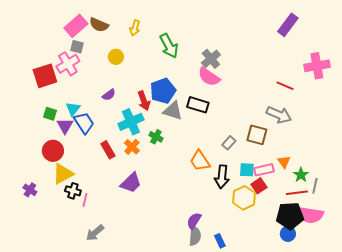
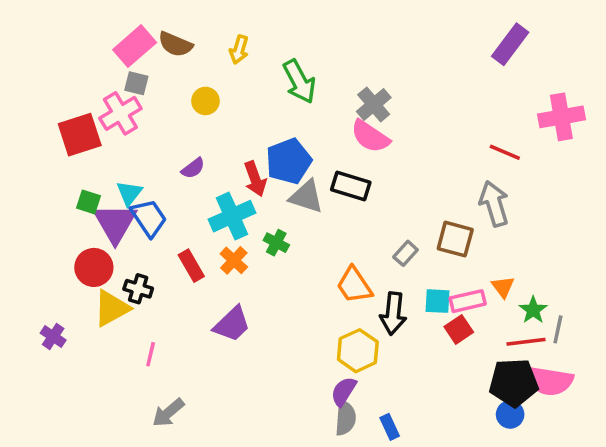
gray arrow: (279, 115) -> (494, 204), turned -130
purple triangle: (65, 126) -> (115, 223), size x1.5
black cross: (73, 191) -> (138, 289), moved
yellow hexagon: (244, 198) -> (358, 351), moved

